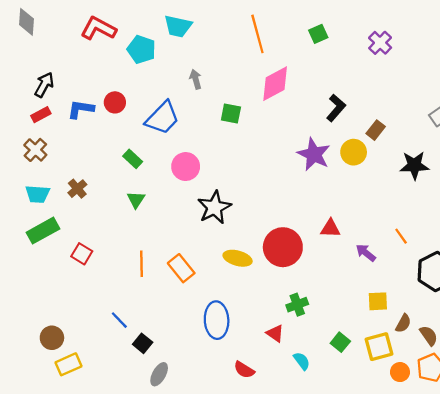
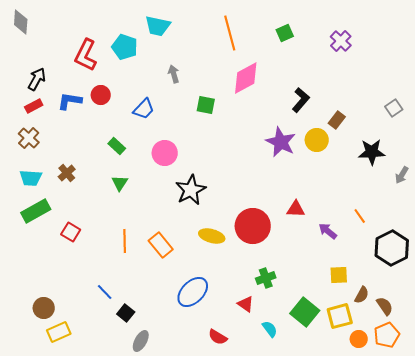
red L-shape: (98, 28) -> (86, 55), moved, turned -92
blue trapezoid: (162, 118) -> (144, 109), size x0.7
blue ellipse: (217, 320) -> (193, 292), turned 48
green square: (340, 342) -> (305, 312), size x1.6

